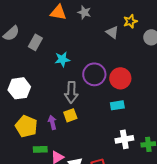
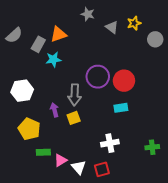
orange triangle: (58, 12) -> (58, 34), moved, turned -30
gray triangle: (112, 32) -> (112, 27), moved
cyan star: (62, 59) -> (53, 59), moved
purple arrow: (52, 122) -> (54, 110), moved
white cross: (124, 139) -> (110, 143), moved

